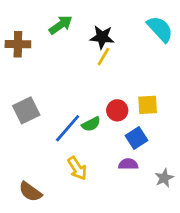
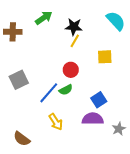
yellow square: (148, 105) -> (105, 57), moved
red circle: (117, 110) -> (71, 70), moved
purple semicircle: (128, 164) -> (93, 119), size x1.5

